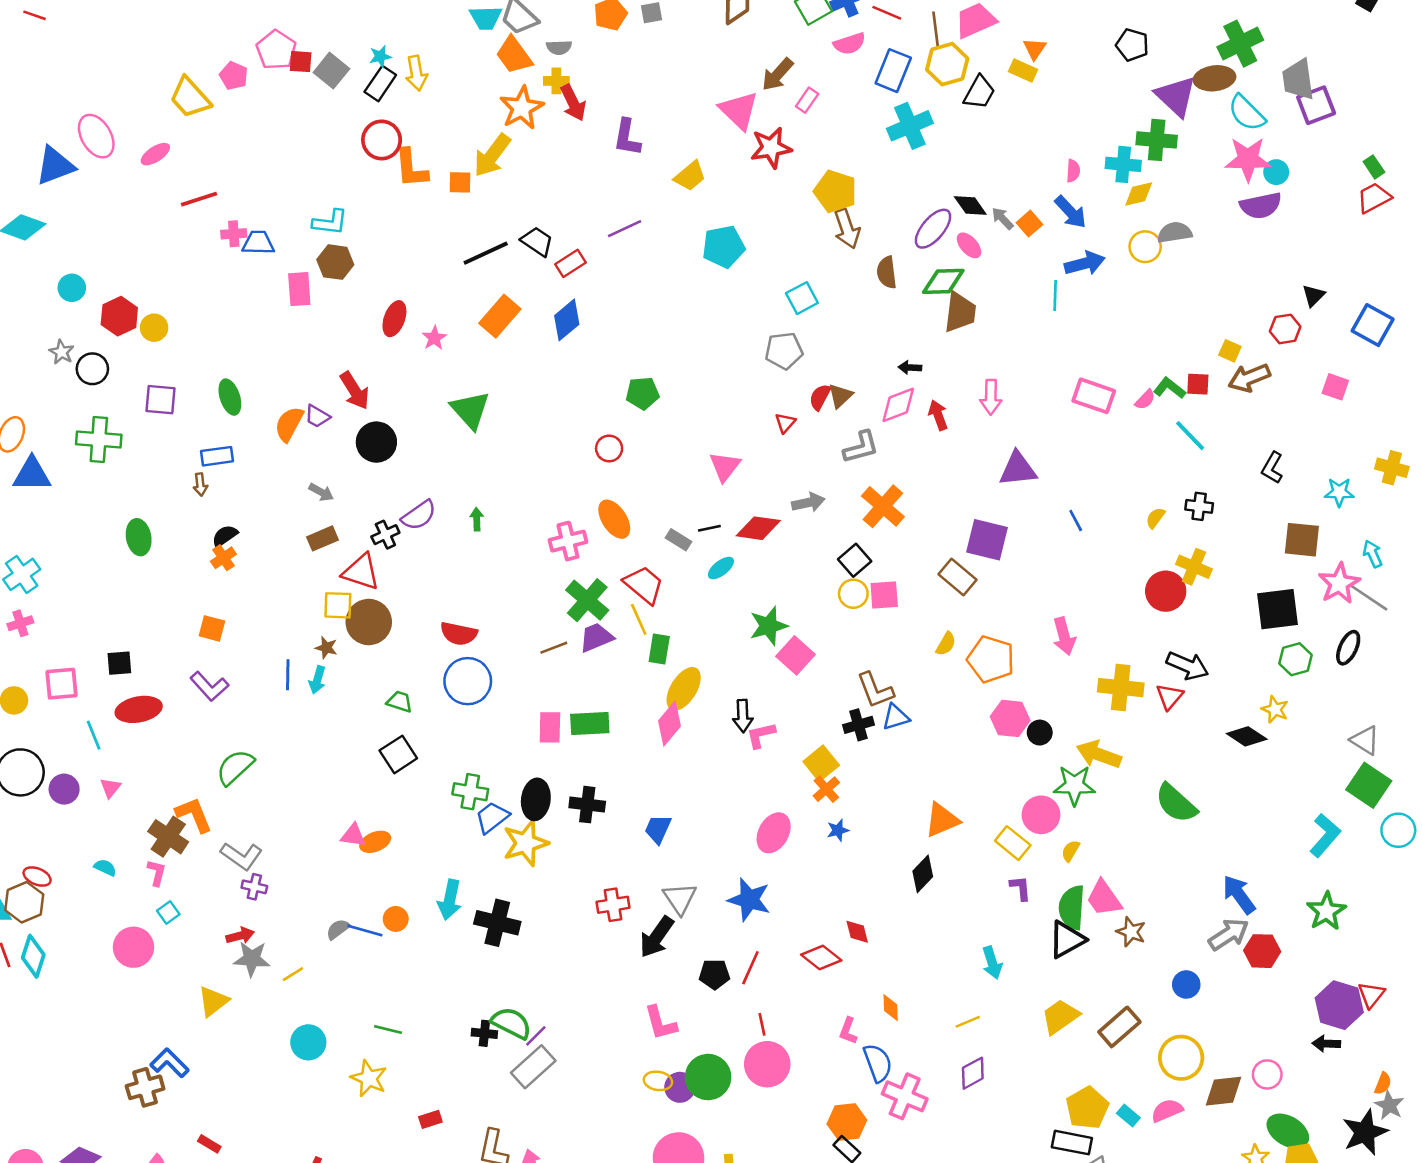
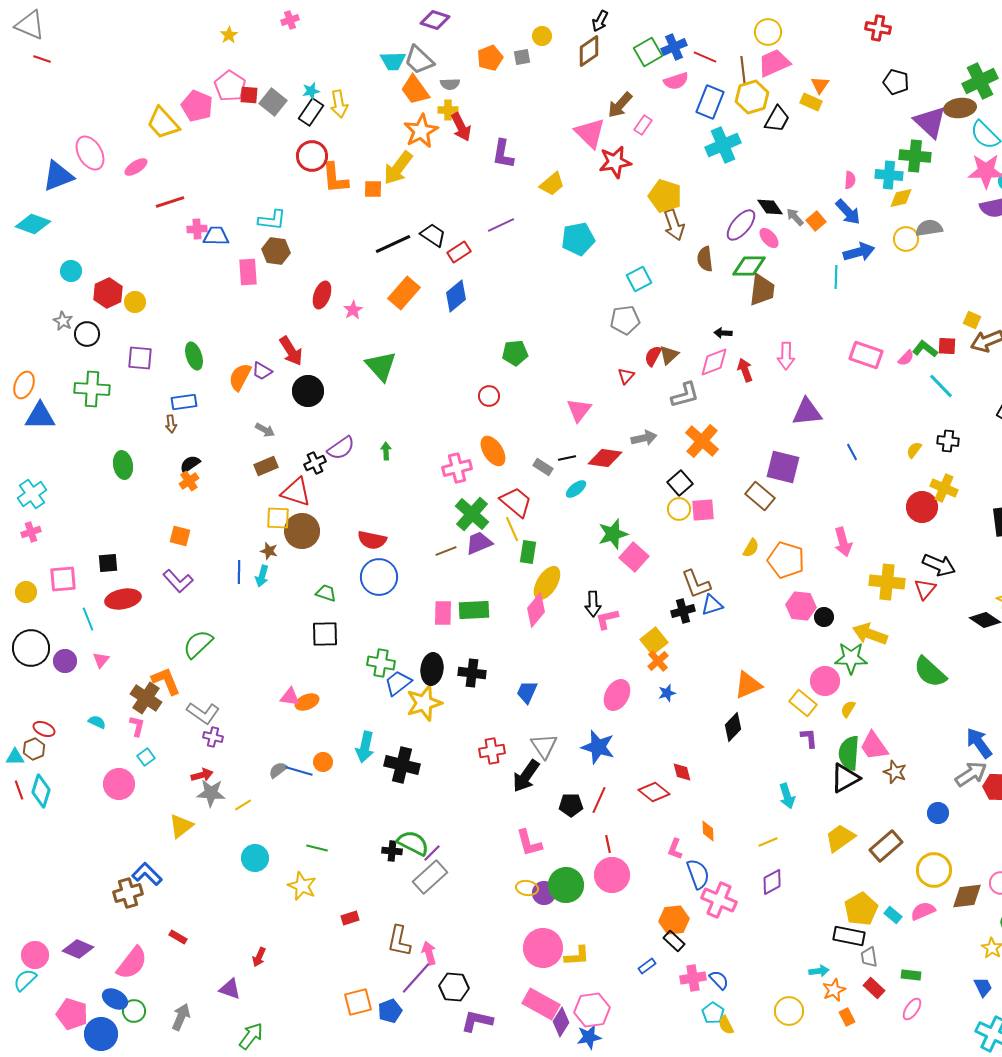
pink pentagon: (234, 76) -> (197, 106), size x1.4
black square: (398, 754) -> (325, 634), turned 32
brown hexagon: (24, 902) -> (34, 749), size x0.7

